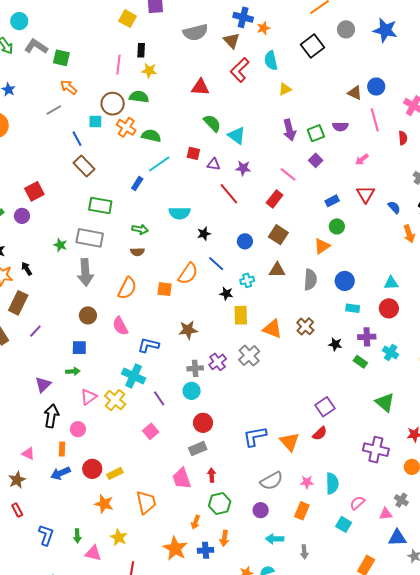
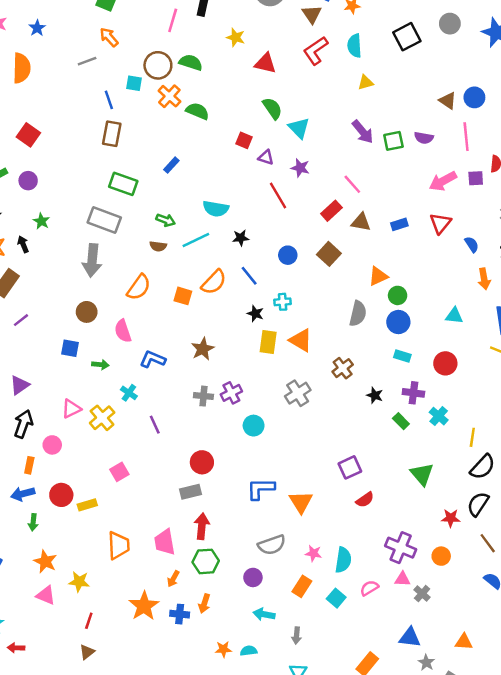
yellow star: (149, 71) -> (236, 37), moved
purple arrow: (289, 130) -> (363, 132), turned -35
pink arrow: (362, 159) -> (443, 181), size x1.6
purple square: (316, 160) -> (476, 178), moved, turned 32
cyan line: (159, 164) -> (196, 240), moved
brown rectangle: (84, 166) -> (112, 134), turned 45
red square: (34, 191) -> (28, 135), moved, turned -36
green circle: (337, 226) -> (398, 295), moved
green star: (60, 245) -> (41, 221), moved
brown triangle: (277, 270) -> (361, 222), moved
cyan triangle: (391, 283) -> (454, 316), moved
orange triangle: (272, 329) -> (301, 340), moved
brown star: (188, 330) -> (203, 349), turned -30
gray cross: (249, 356) -> (298, 393), moved
green arrow: (73, 371) -> (100, 365), moved
cyan cross: (134, 376) -> (129, 393), size x0.6
cyan circle: (192, 391) -> (254, 426), moved
pink square: (151, 431) -> (119, 472), moved
red semicircle: (320, 433) -> (365, 500), moved
purple cross: (376, 450) -> (401, 548), moved
red arrow: (212, 475) -> (202, 526), size x1.5
pink trapezoid: (182, 478) -> (165, 542), moved
orange star: (104, 504) -> (45, 562), moved
pink triangle: (386, 514) -> (402, 579), moved
cyan square: (344, 524) -> (336, 598), moved
green arrow: (77, 536) -> (33, 522), moved
yellow star: (119, 537) -> (79, 582), turned -30

